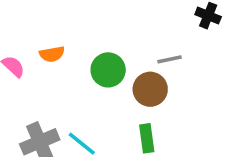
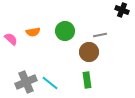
green circle: (108, 70) -> (65, 31), moved

